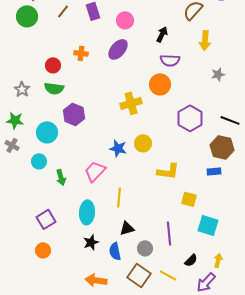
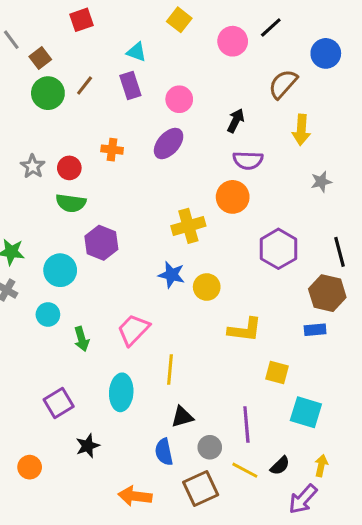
green circle: (27, 16) -> (48, 93), moved
gray star: (22, 89) -> (33, 166), moved
black line: (230, 120) -> (340, 252), turned 54
blue star: (118, 148) -> (172, 275), moved
black star: (91, 242) -> (88, 446), moved
orange circle: (43, 250) -> (30, 467), moved
brown square: (139, 275) -> (201, 489), turned 30
yellow line: (168, 275) -> (245, 470), moved

